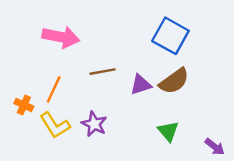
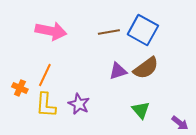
brown line: (103, 72) -> (109, 32), moved
yellow L-shape: (55, 125) -> (46, 105), turned 36

